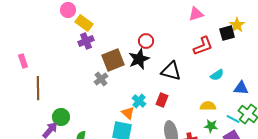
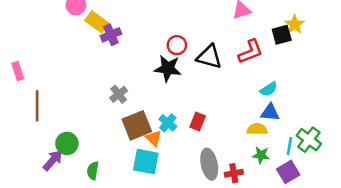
purple cross: (86, 41) -> (111, 35), moved
black star: (139, 59) -> (168, 68), turned 30
brown square: (113, 60) -> (137, 125), moved
black triangle: (171, 71) -> (209, 57), moved
blue triangle: (241, 88) -> (270, 112), moved
cyan line: (233, 119) -> (289, 146), turned 72

